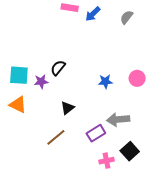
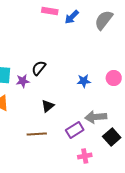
gray semicircle: (127, 17) -> (104, 20), size x1.5
brown line: (56, 137) -> (37, 134), turned 36
black square: (130, 151) -> (112, 137), moved

